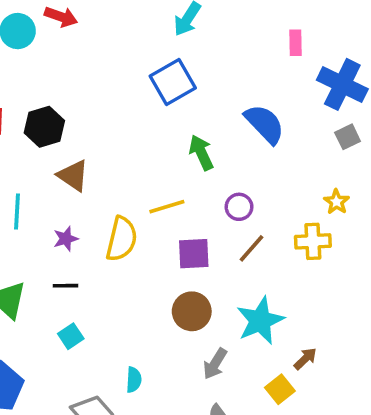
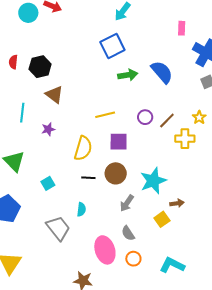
green arrow: (201, 153) -> (128, 75), moved, turned 102
yellow semicircle: (122, 239) -> (83, 148), moved
brown line: (251, 248) -> (167, 120), moved
black line: (65, 286) -> (88, 178), moved
brown arrow: (305, 359) -> (177, 203), turned 32

